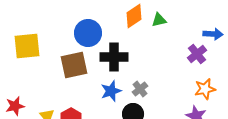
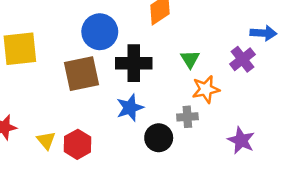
green triangle: (159, 20) -> (190, 59), moved, turned -49
gray cross: (140, 89) -> (187, 117), moved, turned 35
orange star: (205, 89) -> (206, 89), moved

